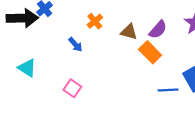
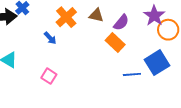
orange cross: (95, 21) -> (66, 17), size x1.5
brown triangle: (129, 32) -> (96, 15), moved

